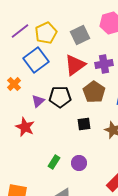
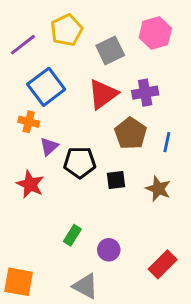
yellow pentagon: (46, 33) -> (67, 30), moved
orange cross: (14, 84) -> (29, 122), moved, turned -32
black pentagon: (60, 97) -> (80, 162), moved
purple circle: (79, 163) -> (109, 250), moved

